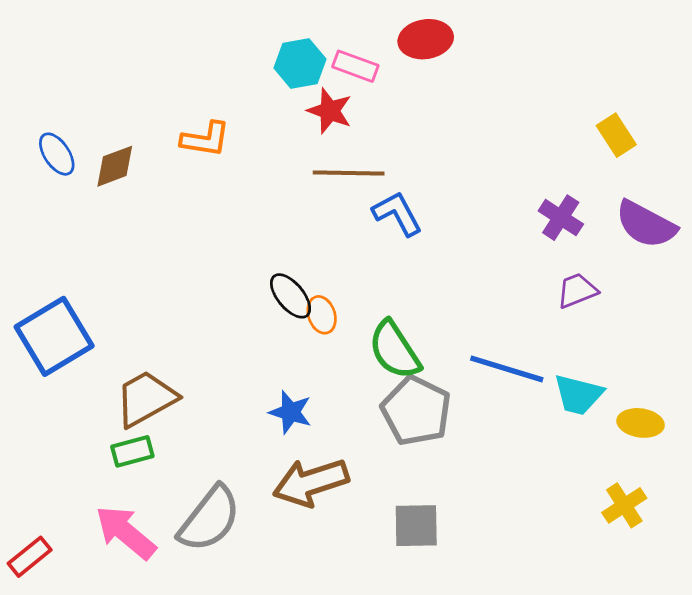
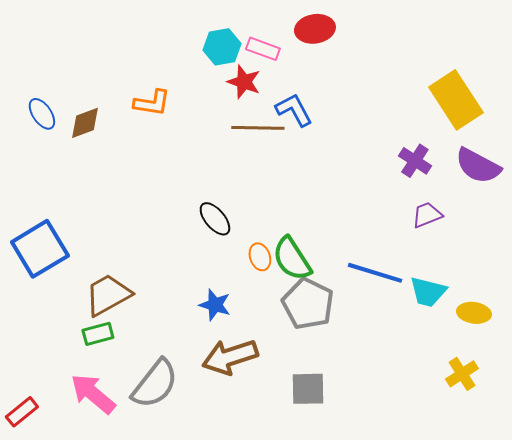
yellow rectangle: (616, 135) -> (456, 100), size x1.8
blue L-shape: (397, 214) -> (294, 110), moved
orange ellipse: (322, 315) -> (260, 257), moved

